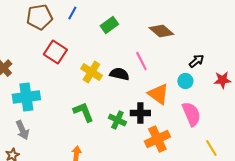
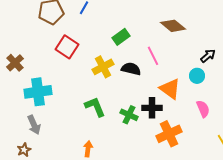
green rectangle: (109, 25) -> (121, 37), moved
yellow cross: (91, 72) -> (103, 67), turned 30
pink semicircle: (191, 114) -> (203, 109), size x0.7

